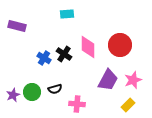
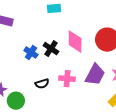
green circle: (32, 92) -> (16, 101), moved
pink cross: (77, 104) -> (67, 79), moved

